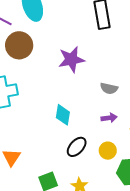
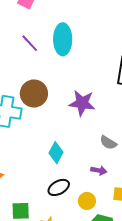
brown circle: (19, 45) -> (34, 93), moved

